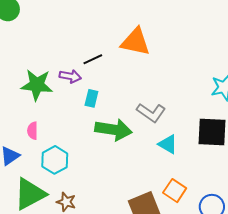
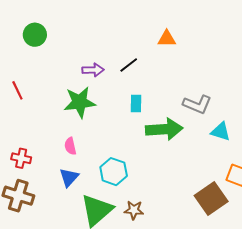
orange triangle: (136, 42) -> (167, 39), size x0.6
purple arrow: (70, 76) -> (93, 70), moved
pink semicircle: (33, 131) -> (70, 146), moved

